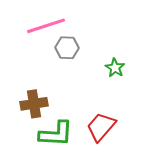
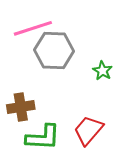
gray hexagon: (67, 48) -> (54, 50), size x1.6

